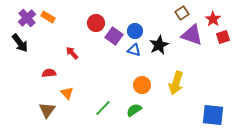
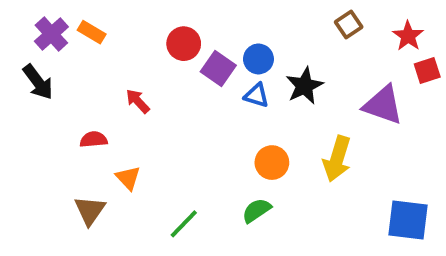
purple triangle: (192, 35) -> (383, 105), moved
green line: (103, 108) -> (184, 224), moved

